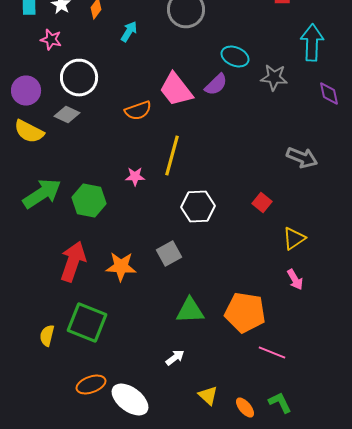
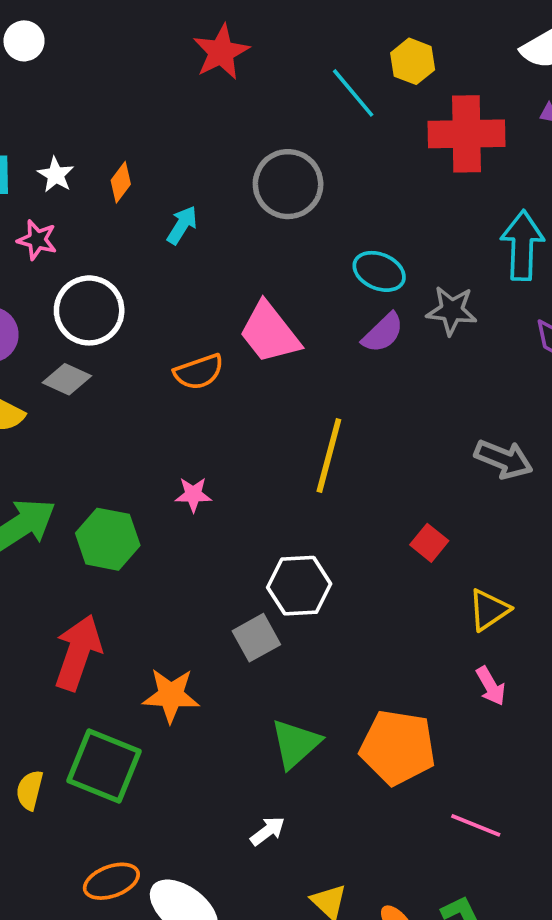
purple semicircle: (216, 84) -> (383, 333), moved
yellow line: (172, 156) -> (329, 455), moved
white hexagon: (198, 206) -> (299, 586), moved
orange star: (121, 266) -> (171, 695), moved
green triangle: (190, 310) -> (295, 744), turned -40
pink line: (272, 352) -> (476, 825), moved

